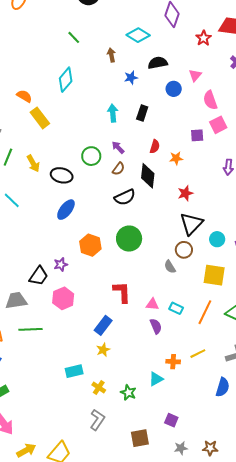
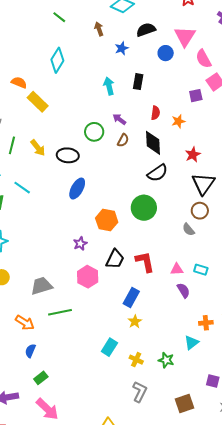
pink triangle: (195, 75) -> (185, 36), size x1.6
black semicircle: (125, 197) -> (157, 173), moved
black trapezoid: (39, 276) -> (115, 259), moved
cyan rectangle: (74, 371) -> (109, 347), turned -36

